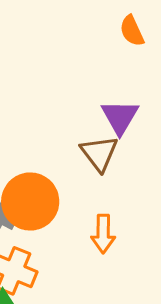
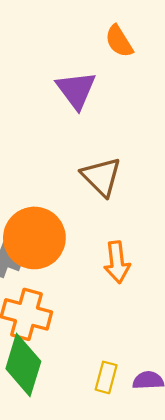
purple triangle: (120, 117) -> (76, 90), moved

